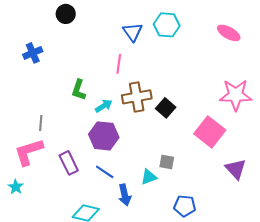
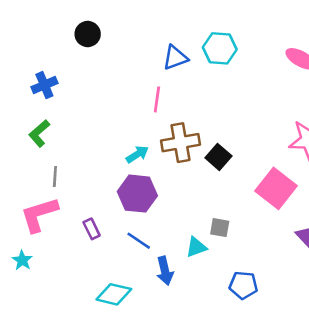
blue triangle: (133, 32) -> (175, 58), turned 45
green L-shape: (79, 90) -> (39, 133), moved, turned 30
purple rectangle: (69, 163) -> (92, 229), size x0.7

